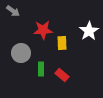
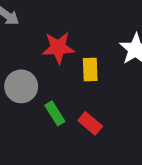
green rectangle: (41, 69) -> (55, 113), turned -32

